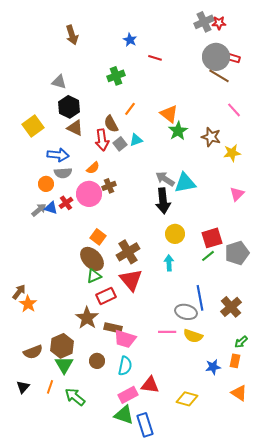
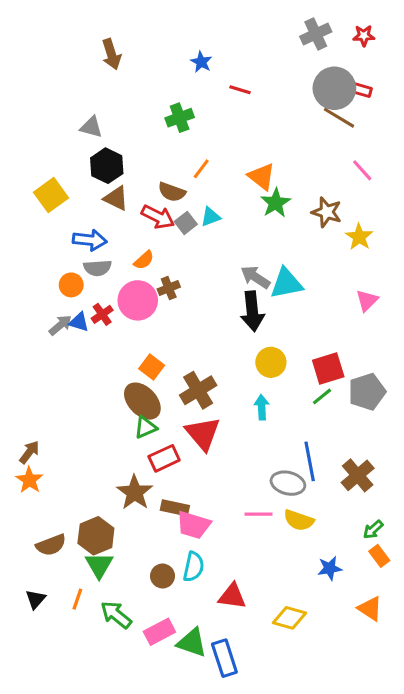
red star: (219, 23) -> (364, 36), moved
brown semicircle: (111, 124) -> (172, 192), turned -42
red arrow: (102, 140) -> (158, 217), turned -55
yellow star: (232, 153) -> (359, 237), turned -30
orange star: (28, 304) -> (29, 480), moved
brown circle: (97, 361) -> (163, 576), moved
orange rectangle: (235, 361) -> (379, 556), moved, turned -48
pink rectangle: (128, 395) -> (159, 632), moved

